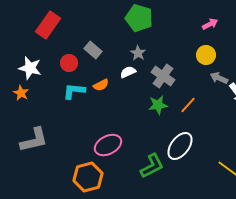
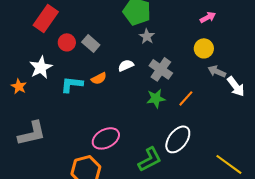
gray star: (138, 53) -> (147, 36), moved
red circle: (69, 63) -> (67, 42), moved
white star: (30, 68) -> (41, 67), moved, turned 30

